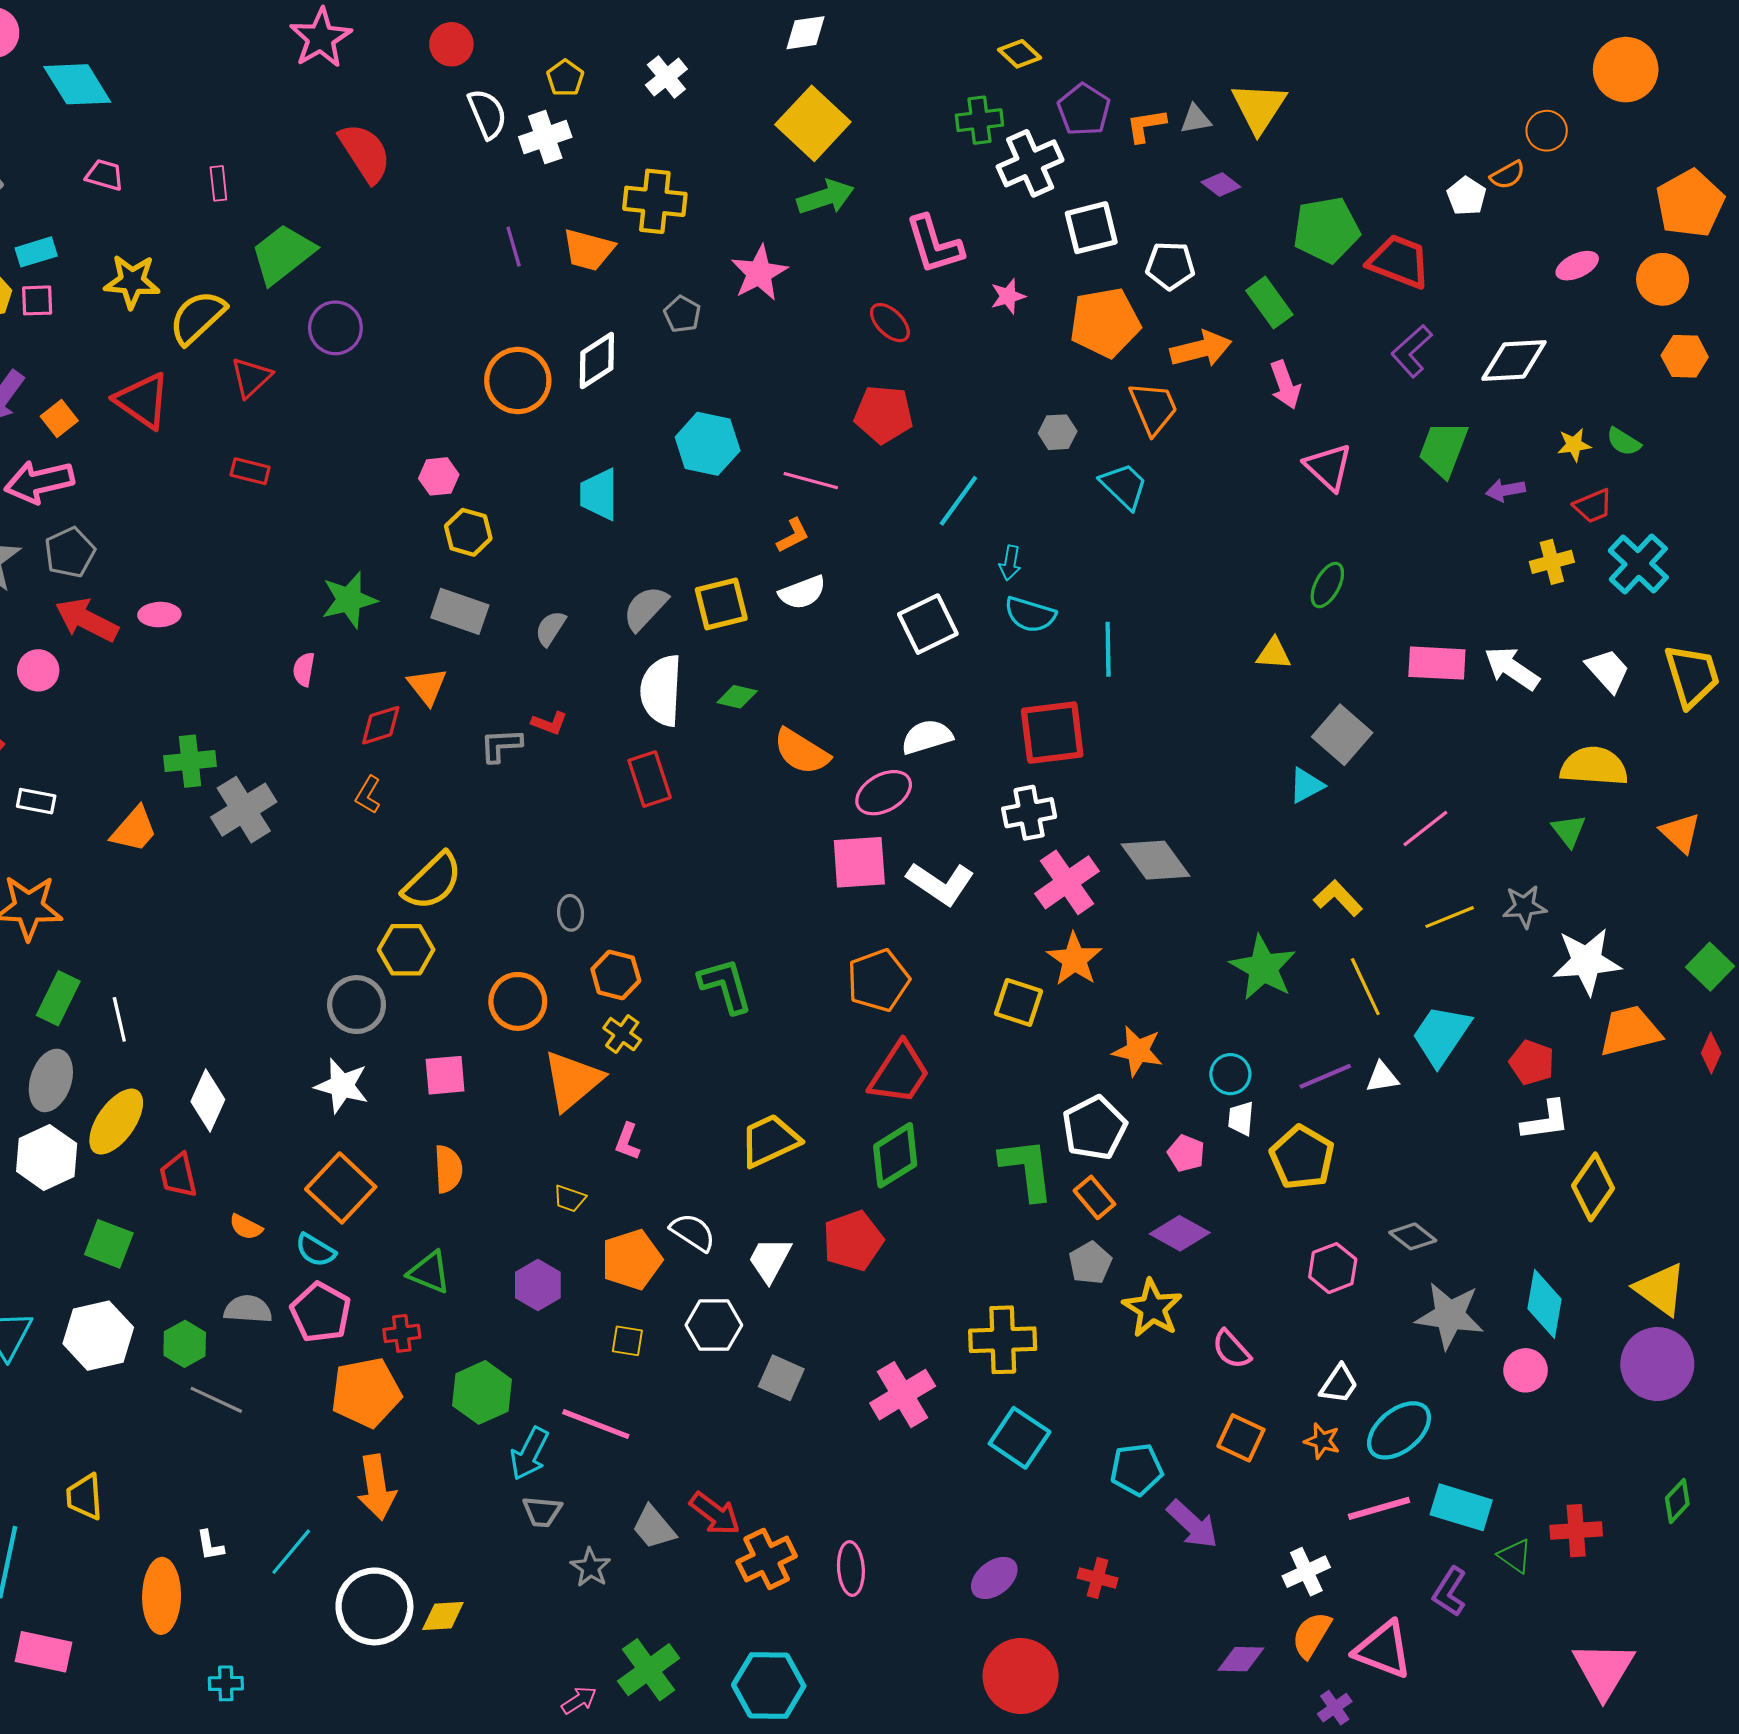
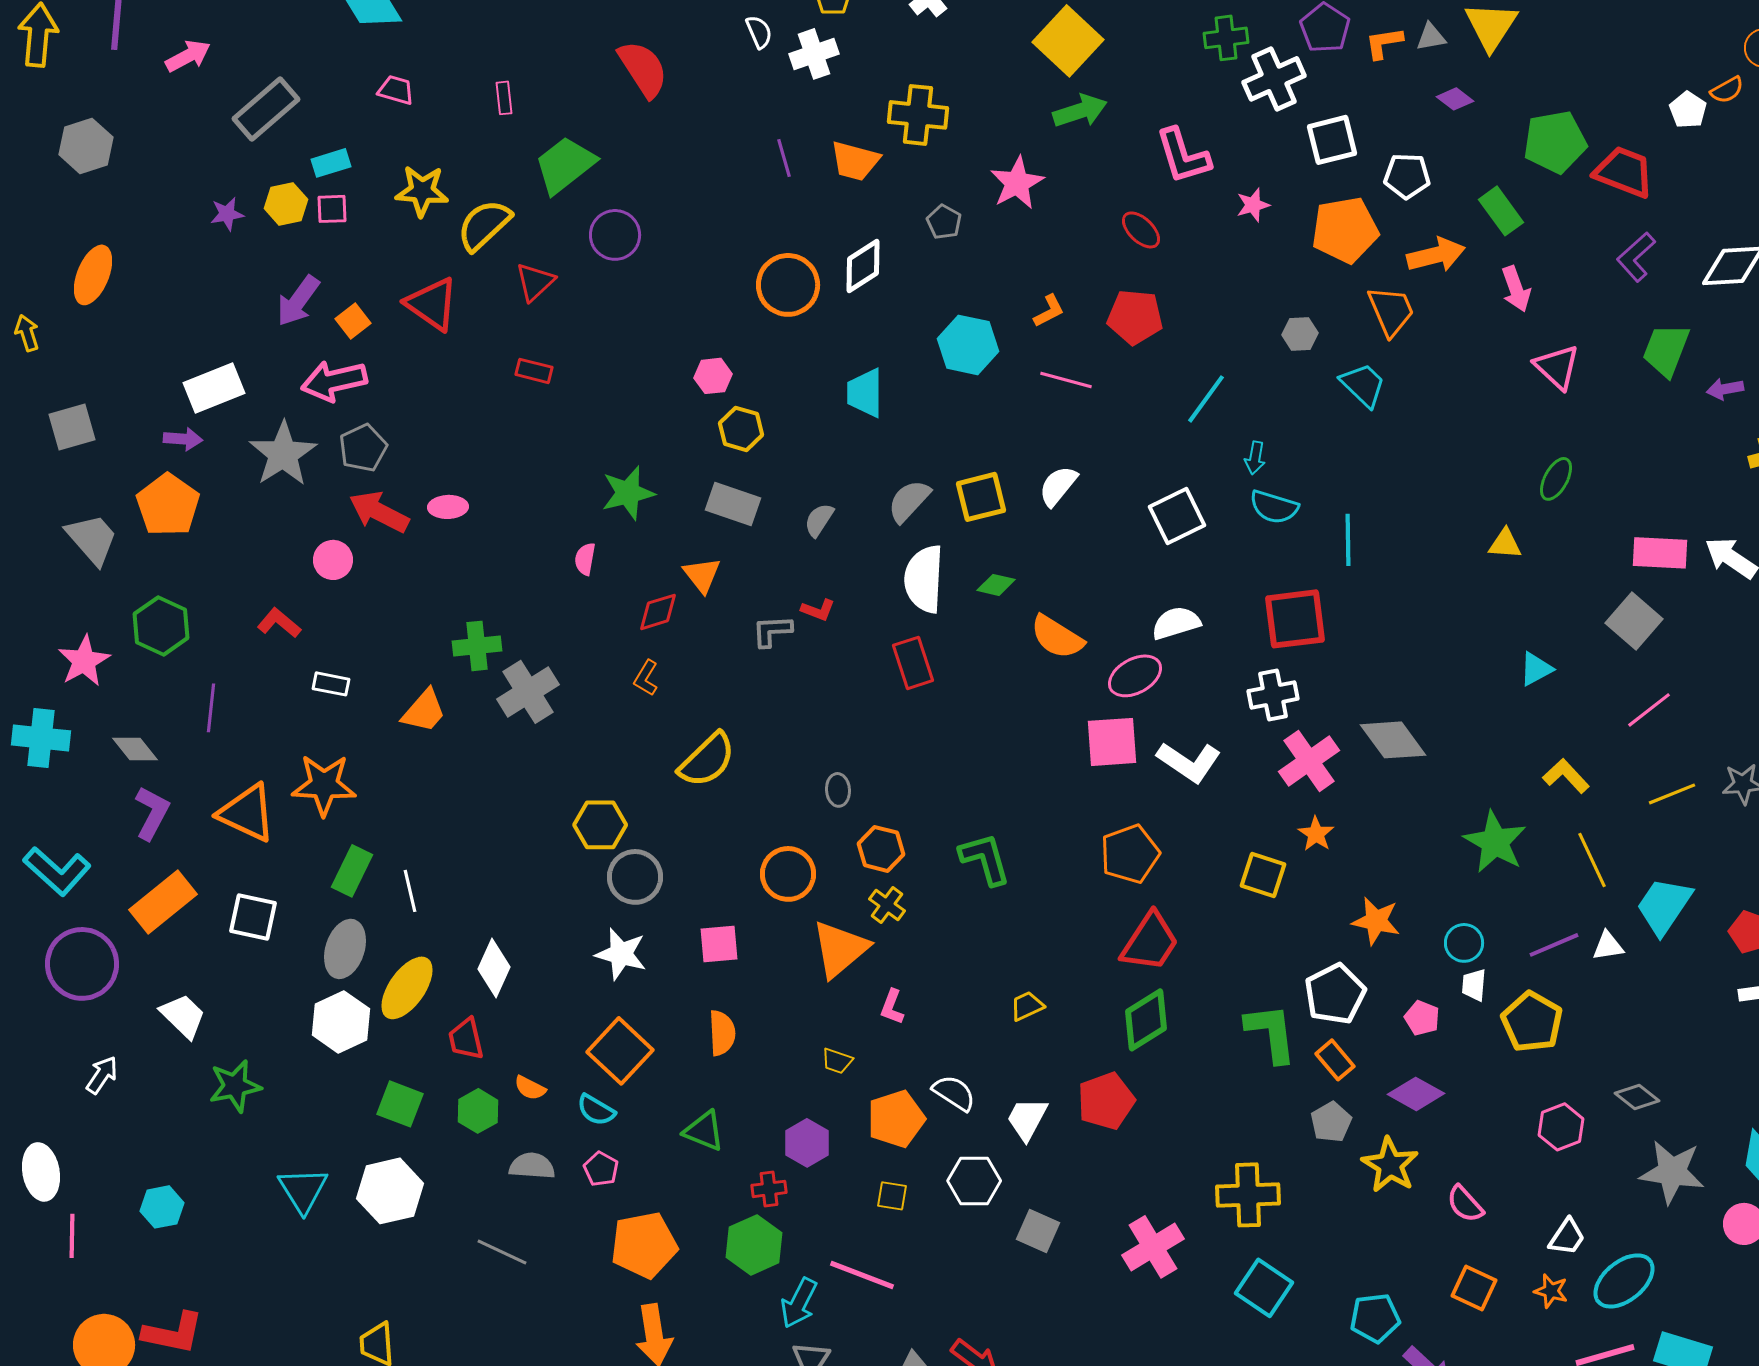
white semicircle: (487, 114) -> (759, 32), size x0.7
orange L-shape: (793, 535) -> (1049, 311), moved
white semicircle: (802, 592) -> (1058, 486), turned 150
gray square: (1342, 735) -> (1634, 621), moved
yellow hexagon: (406, 950) -> (600, 825), moved
orange star: (1074, 959) -> (1316, 834), size x0.7
yellow trapezoid: (770, 1141) -> (1027, 1006), size x0.6
pink pentagon: (321, 1312) -> (601, 1169), size x0.6
red cross: (402, 1333) -> (769, 1189), moved
green hexagon: (185, 1344) -> (478, 1111), moved

